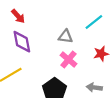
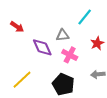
purple diamond: (22, 42) -> (42, 47), moved

